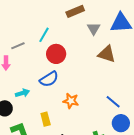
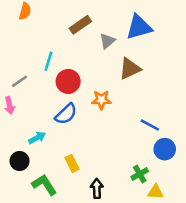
gray triangle: (94, 29) -> (107, 41), turned 32
brown triangle: (107, 54) -> (130, 69), turned -30
orange star: (71, 101) -> (101, 100), moved

